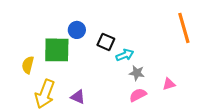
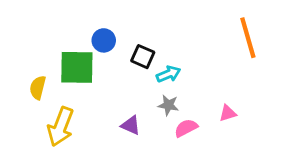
gray star: (137, 73) -> (168, 105), moved
purple triangle: (78, 97) -> (131, 125), moved

